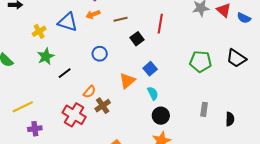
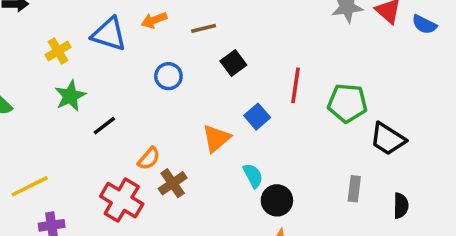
red line: (160, 24) -> (295, 85), moved
blue circle: (100, 54) -> (168, 76), moved
black trapezoid: (236, 58) -> (388, 139), moved
cyan semicircle: (153, 93) -> (253, 176), moved

